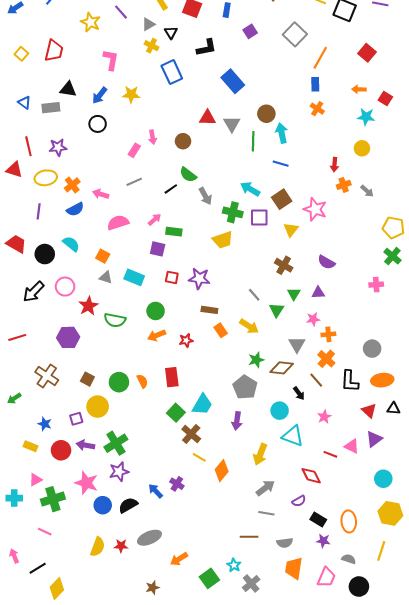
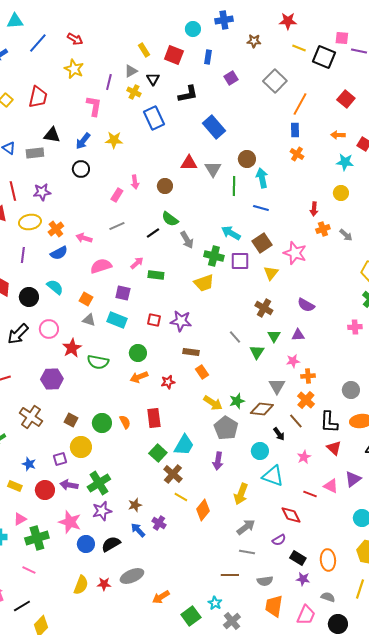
purple line: (121, 12) -> (109, 82), moved, turned 56
purple square: (158, 249) -> (123, 293), moved
yellow arrow: (249, 326) -> (213, 403), moved
red triangle: (369, 411) -> (334, 448), moved
brown star: (153, 588) -> (135, 505), moved

